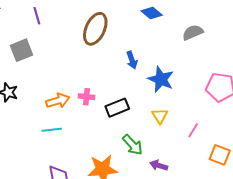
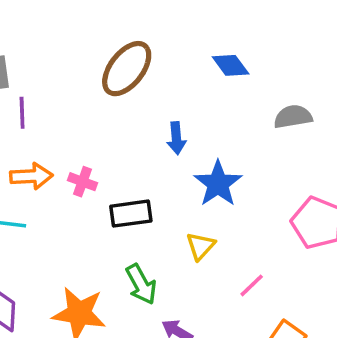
purple line: (37, 16) -> (22, 113), moved

